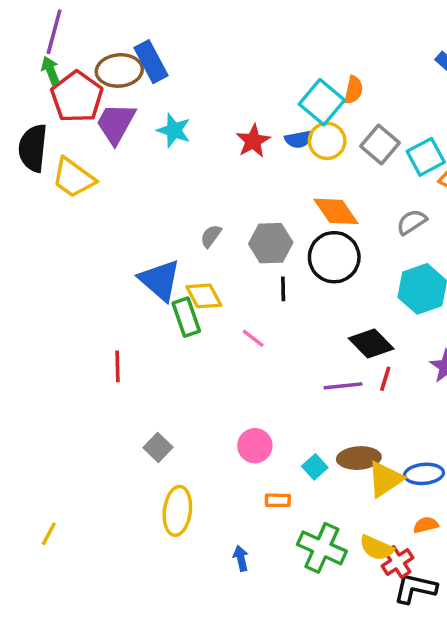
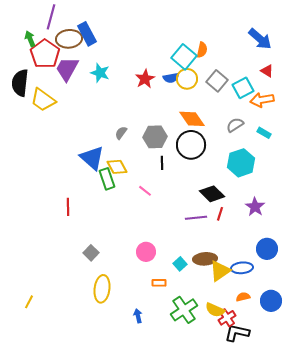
purple line: (54, 32) -> (51, 17), moved
green cross: (322, 548) -> (184, 310), turned 32

